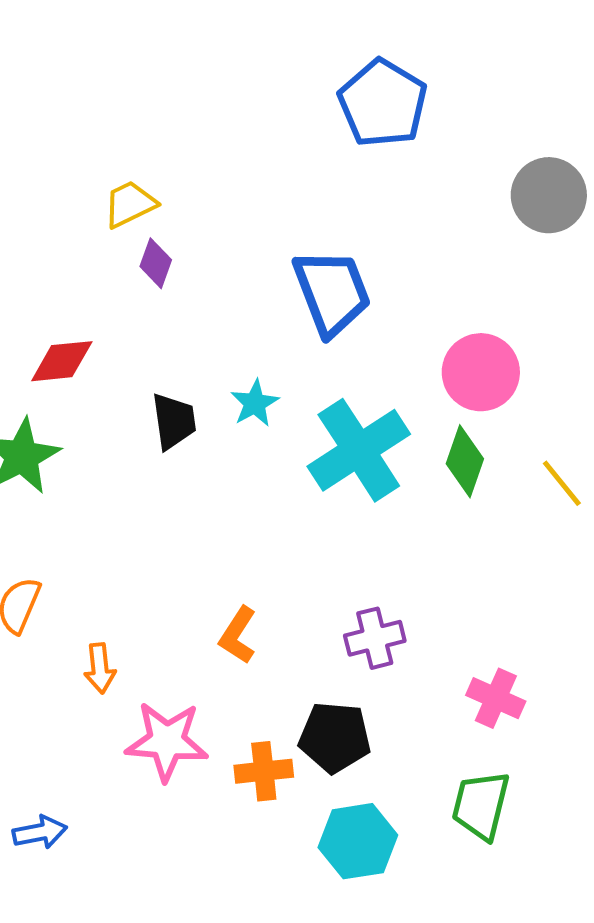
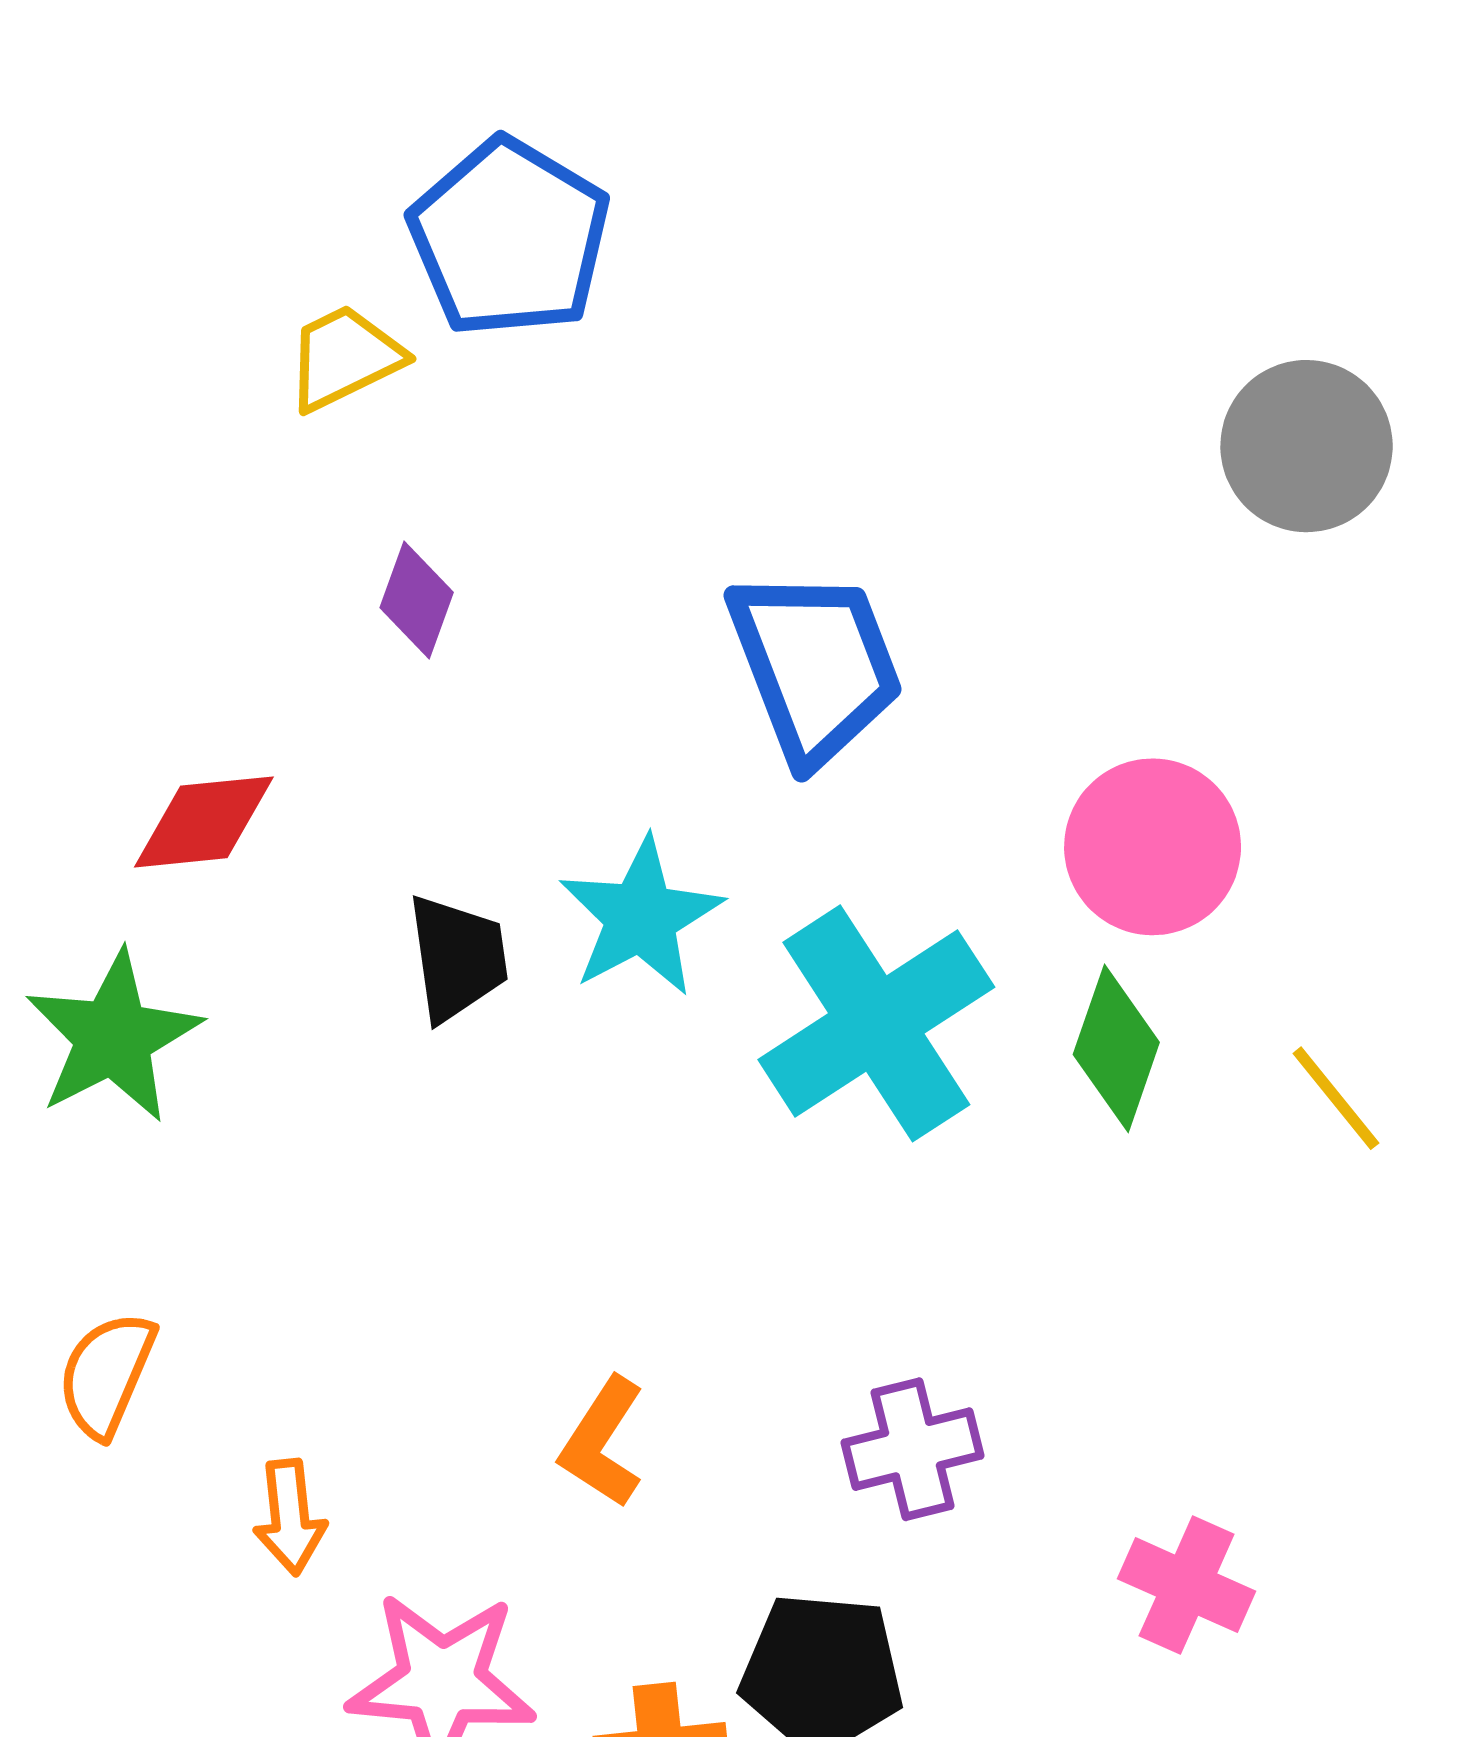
blue pentagon: (383, 103) -> (509, 238), moved
yellow trapezoid: (130, 204) -> (344, 358), moved
cyan star: (255, 403) -> (641, 917), size x1.5

